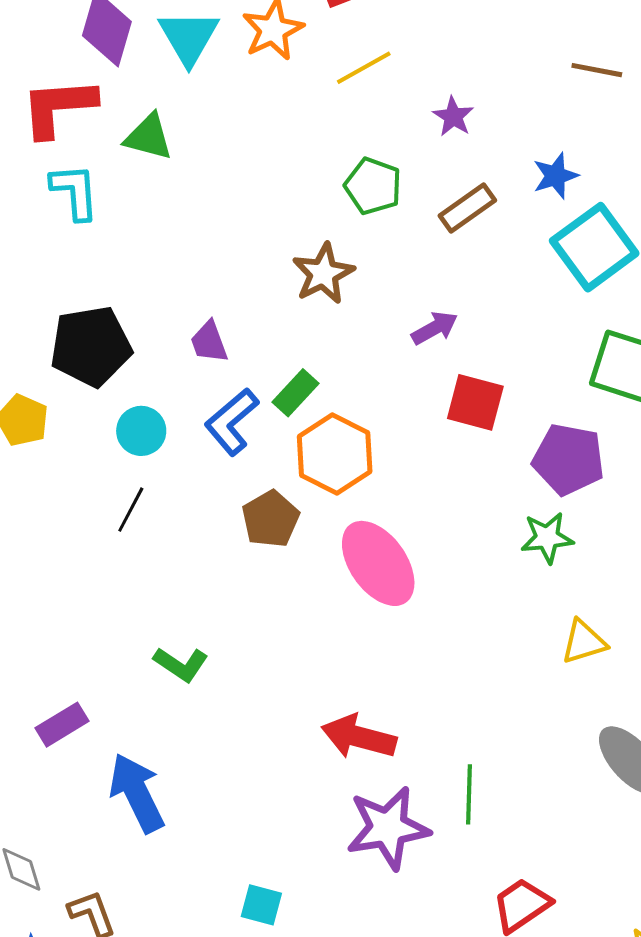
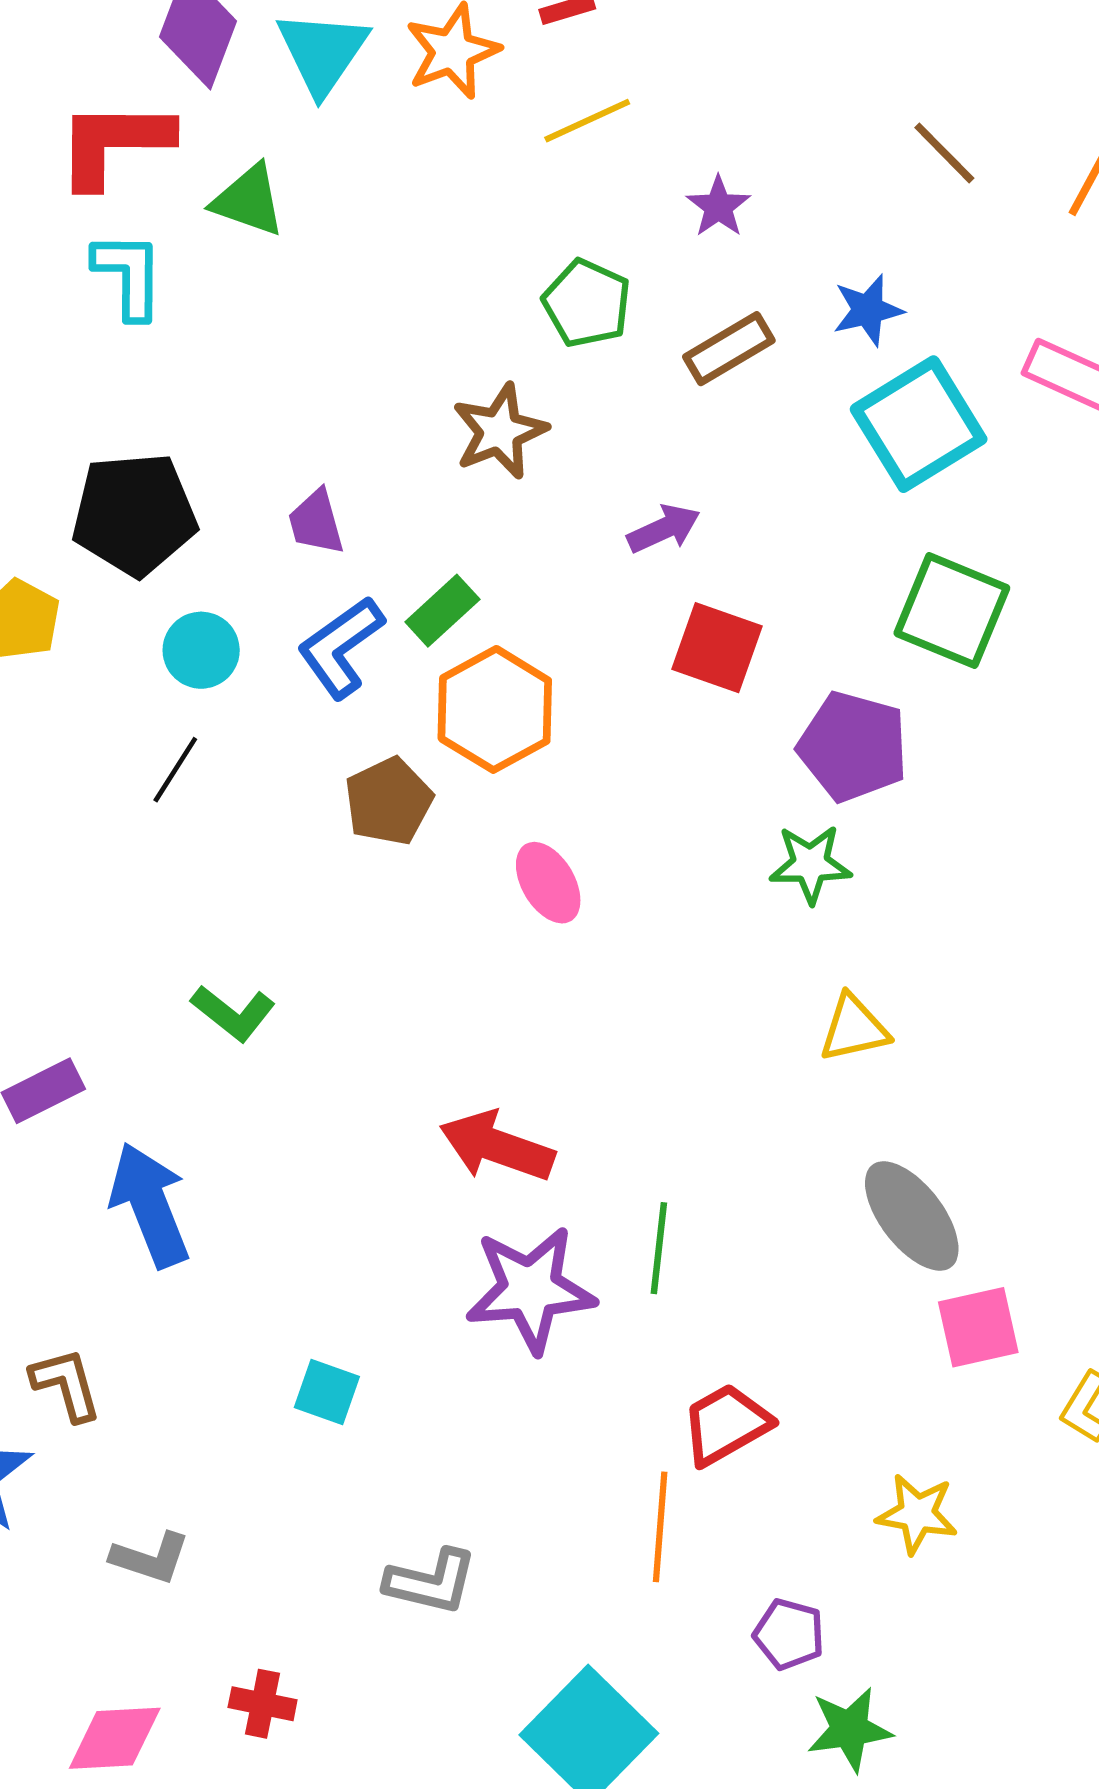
brown line: (597, 70) -> (944, 153), turned 30
pink ellipse: (378, 563) -> (548, 883), size x0.6

